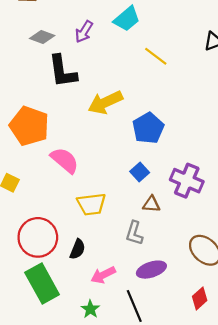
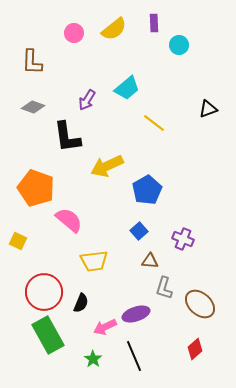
gray diamond: (42, 37) -> (33, 107), moved
purple cross: (187, 181) -> (183, 239), size x0.7
gray L-shape: (134, 233) -> (164, 288), moved
purple ellipse: (151, 270) -> (136, 314), moved

